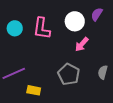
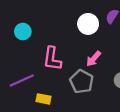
pink L-shape: (42, 28) -> (52, 59), moved
pink arrow: (82, 44) -> (94, 59), moved

